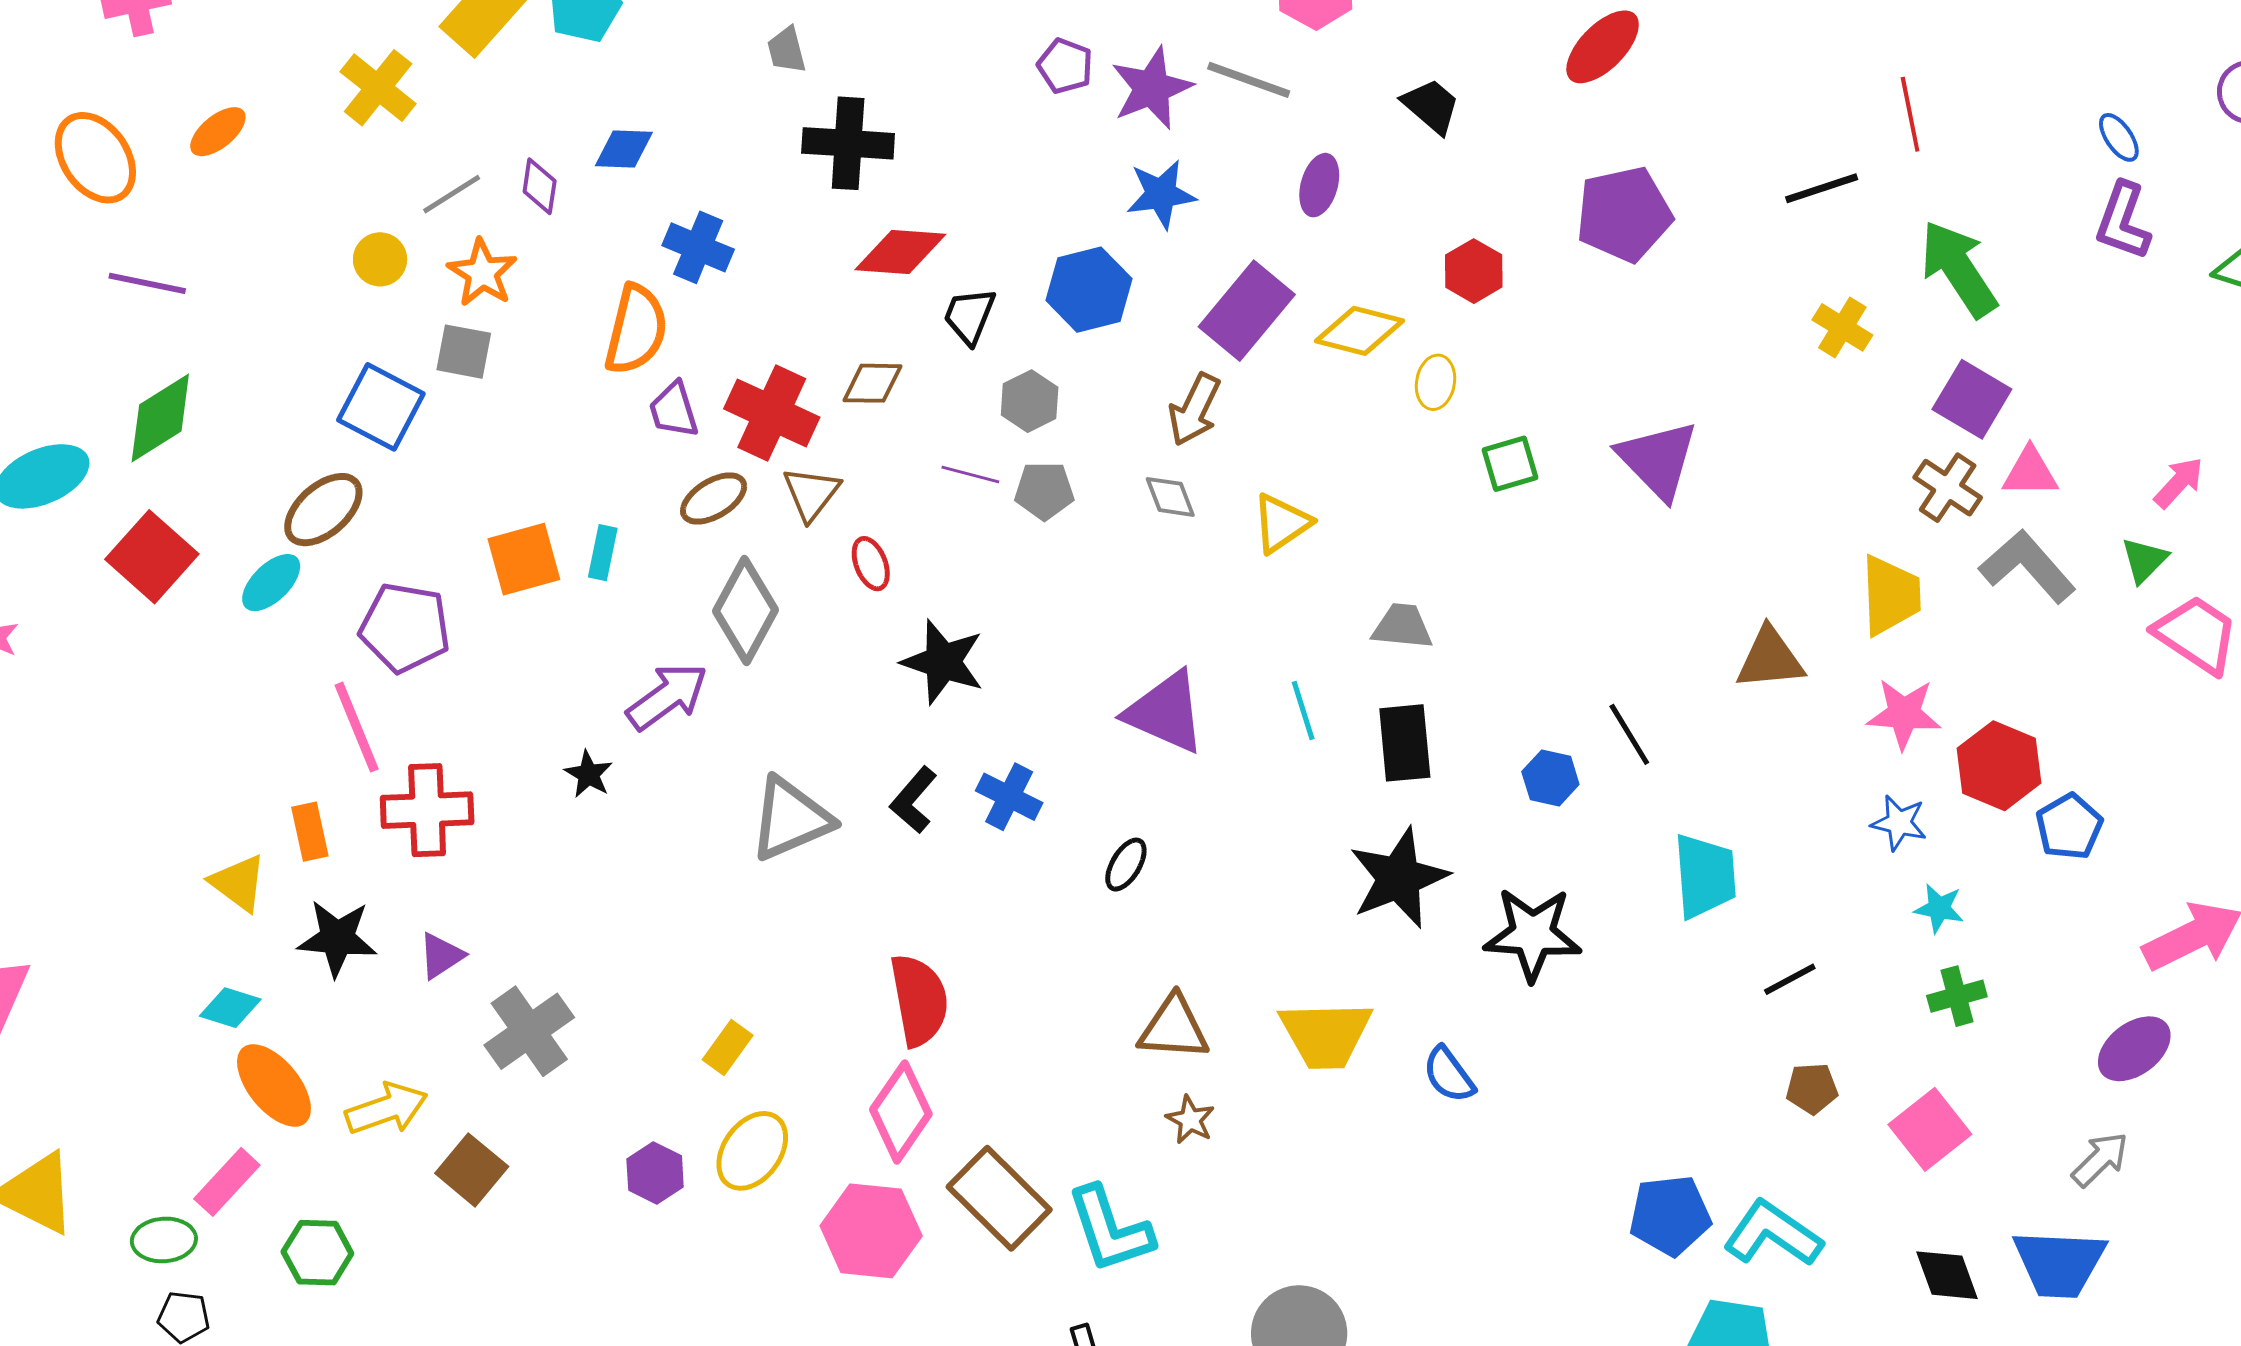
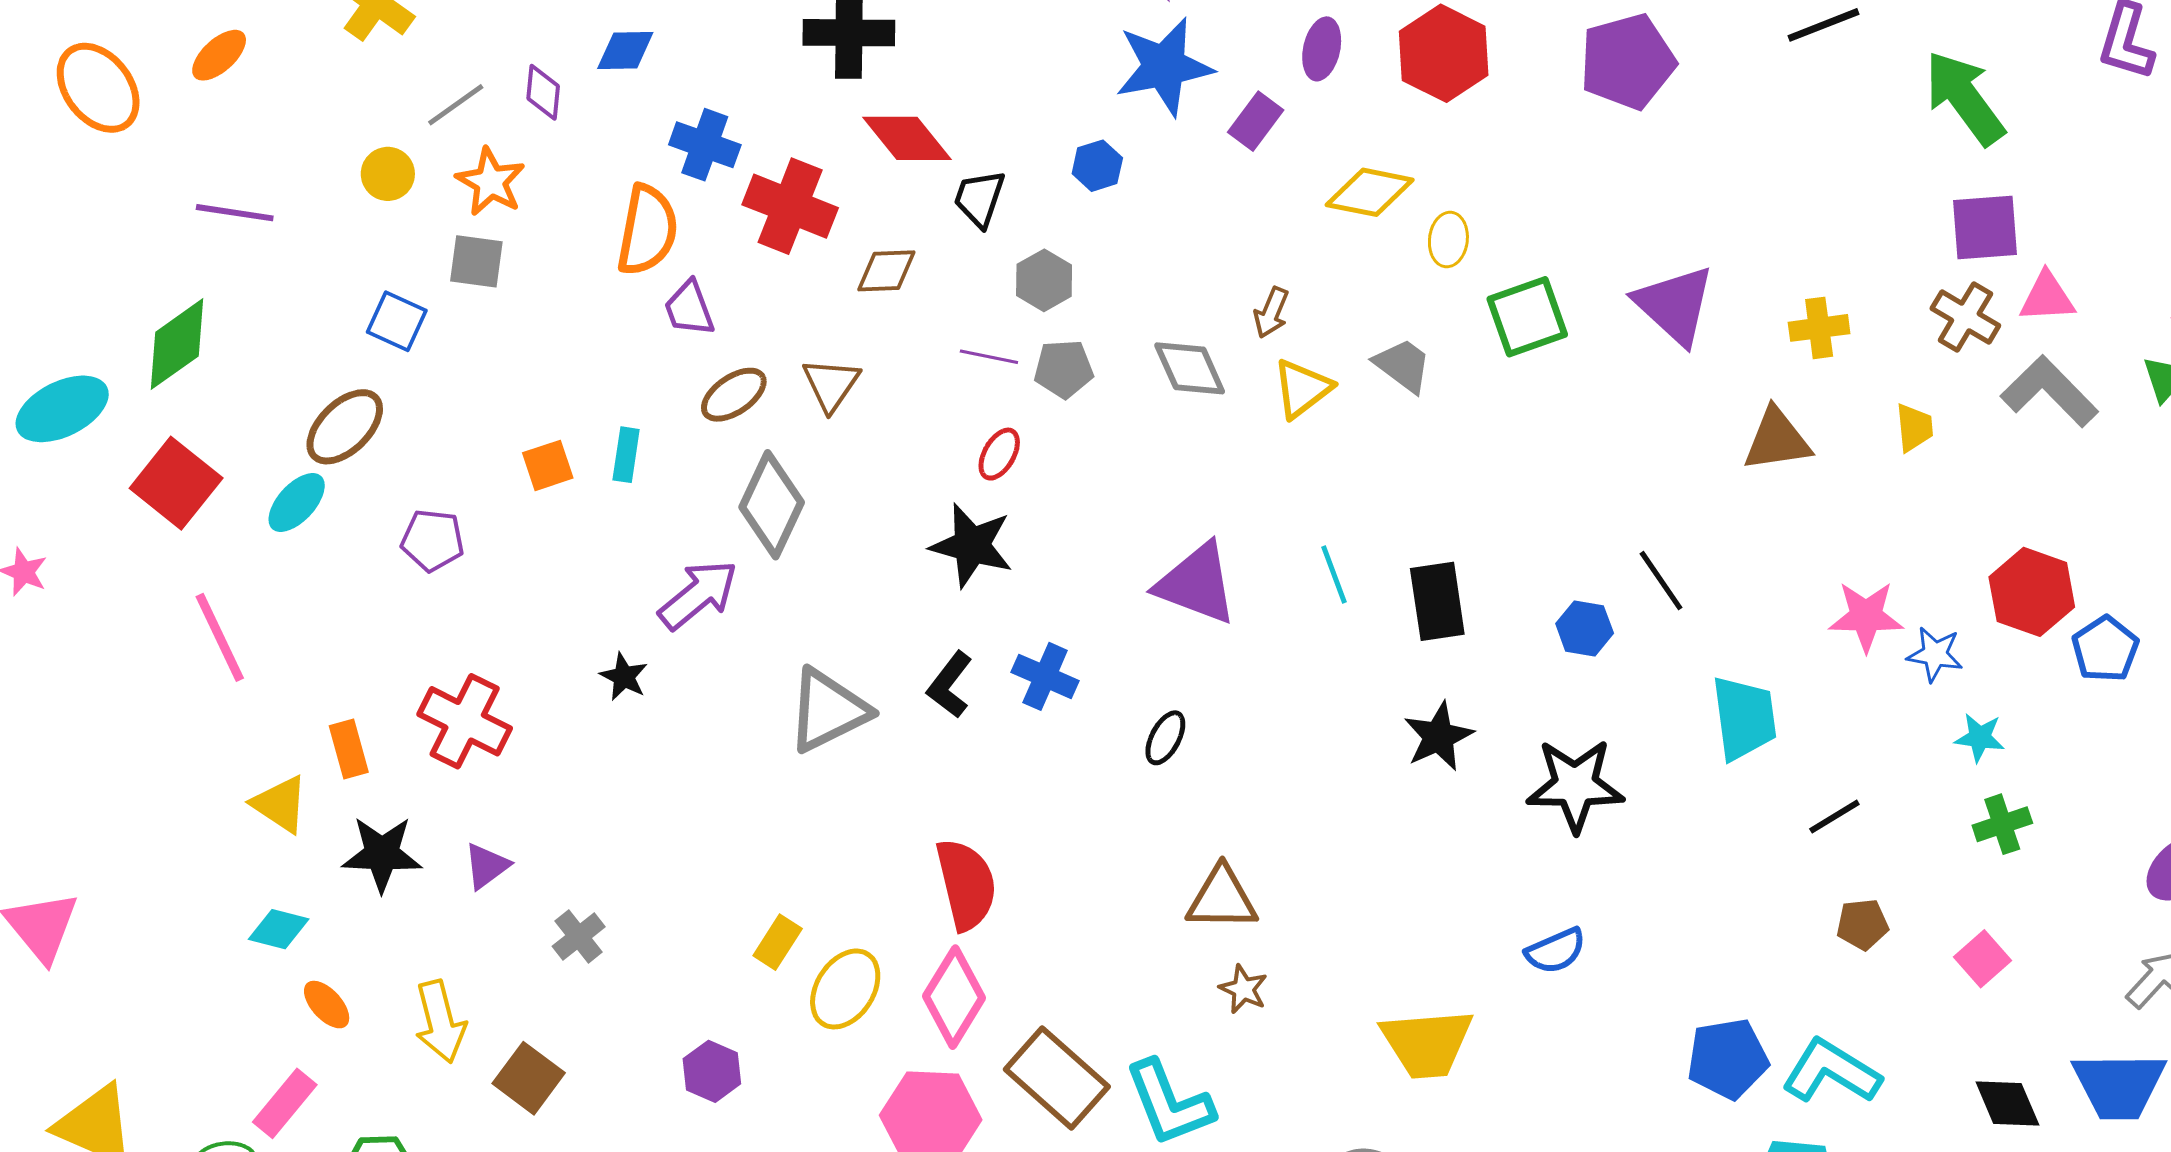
blue star: (1161, 194) -> (1164, 67), size x1.4
red diamond: (900, 252) -> (907, 138), turned 50
red hexagon: (1474, 271) -> (1444, 53), moved, size x1.5
purple line: (147, 283) -> (235, 213), moved
blue hexagon: (1089, 290) -> (1097, 166), size x0.6
purple rectangle: (1247, 311) -> (1256, 121), moved, size x0.6
yellow cross: (1842, 327) -> (1819, 328), moved, turned -36
purple square: (1972, 399) -> (1985, 228), turned -32
blue square: (381, 407) -> (397, 321), size x0.7
brown arrow: (1194, 410) -> (1271, 313), moved, size x0.7
red cross: (772, 413) -> (790, 206), moved
green square: (1510, 464) -> (1527, 317), size x1.4
gray diamond: (1170, 497) -> (1190, 368), size x1.4
orange square: (524, 559) -> (548, 465), size x0.7
red ellipse: (871, 564) -> (999, 454), moved, turned 54
yellow trapezoid: (1891, 595) -> (1914, 428), size x0.6
gray trapezoid: (1402, 626) -> (1403, 365), moved, turned 34
purple pentagon: (405, 628) -> (433, 540), size x0.7
brown triangle: (1770, 659) -> (1777, 440), moved
pink star: (1904, 714) -> (1866, 616), moved
pink line: (357, 727) -> (220, 637), moved
red cross: (427, 810) -> (465, 721), turned 32
black star: (1399, 878) -> (1439, 736), size x0.7
gray cross: (529, 1031) -> (579, 937), size x0.6
yellow trapezoid: (1326, 1034) -> (1427, 1043), moved
blue semicircle: (1449, 1075) -> (1556, 951), moved, turned -74
orange ellipse: (274, 1085) -> (327, 1005), size x0.6
yellow arrow: (386, 1109) -> (440, 1022), turned 98
pink square: (1930, 1129) -> (1983, 959), size x0.7
yellow ellipse: (752, 1151) -> (845, 989), moved

